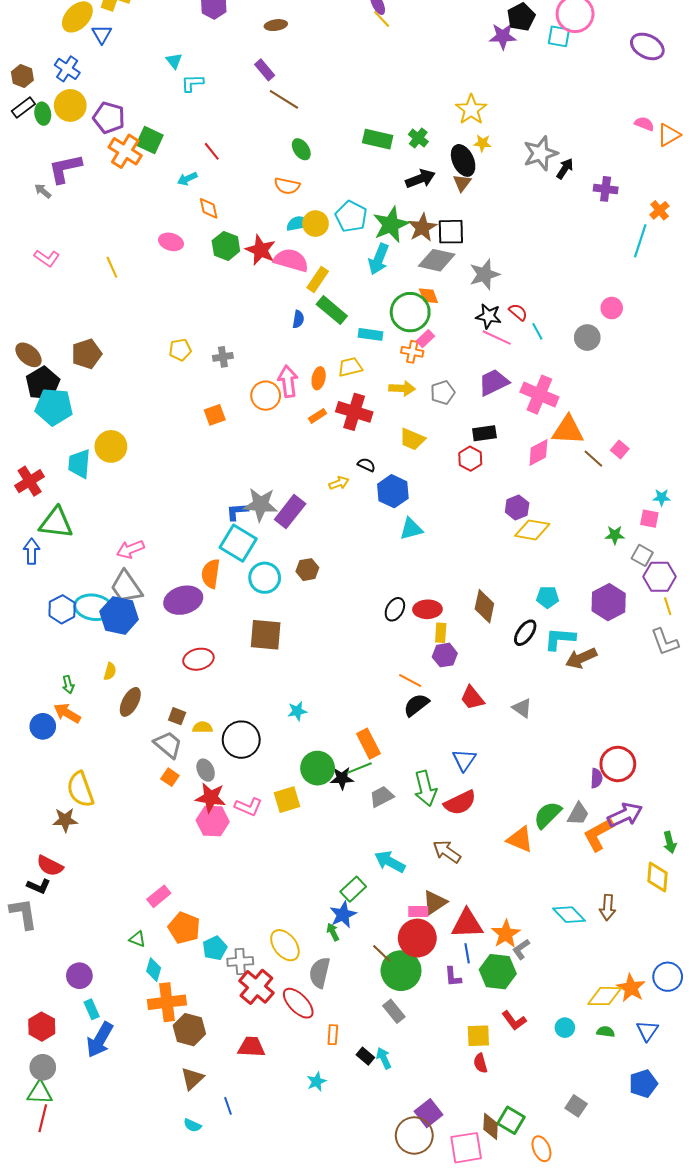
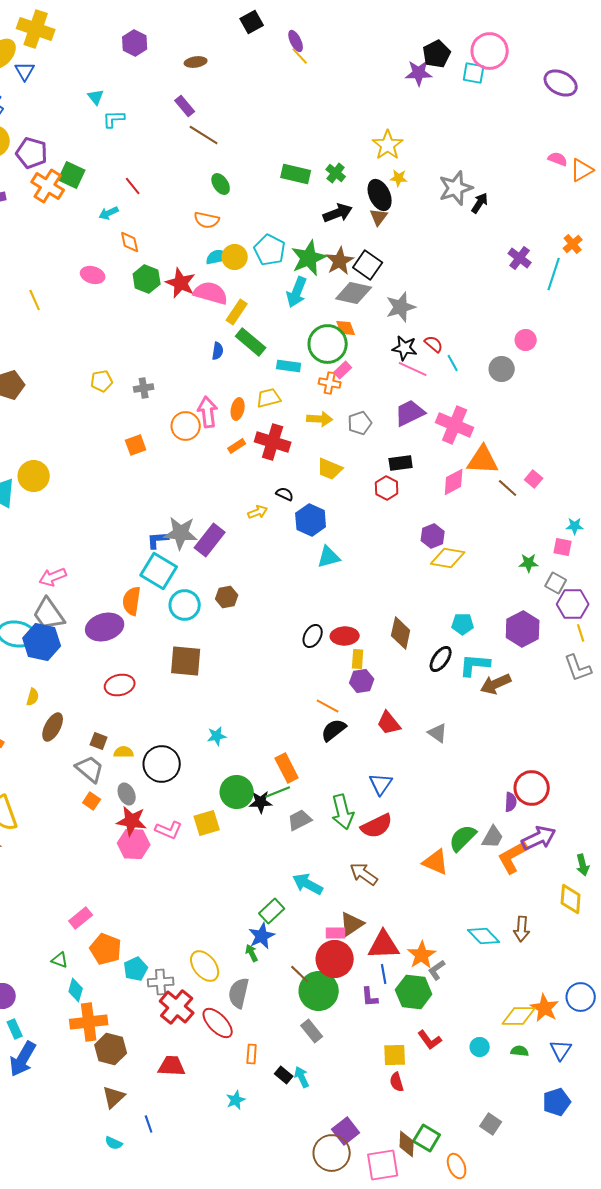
purple cross: (606, 189) -> (520, 258), moved, turned 30
black square: (451, 232) -> (368, 265), turned 36

